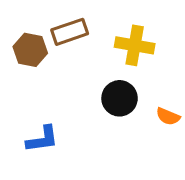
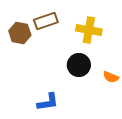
blue L-shape: (42, 139) -> (48, 102), moved

